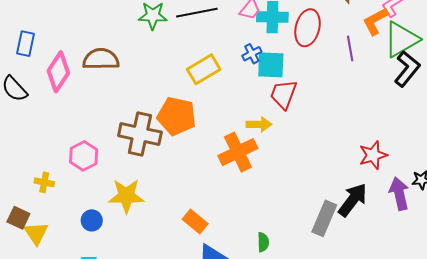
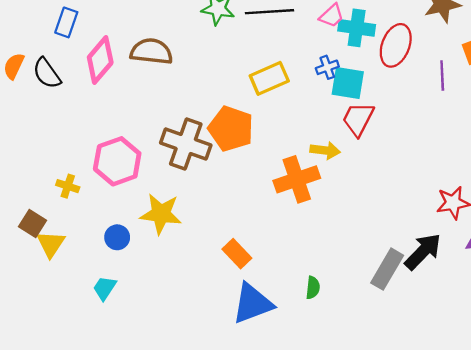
pink hexagon: (84, 156) -> (117, 161), size x1.4

